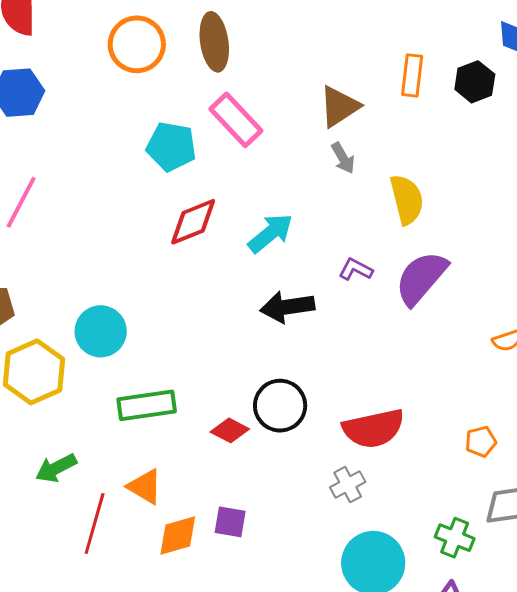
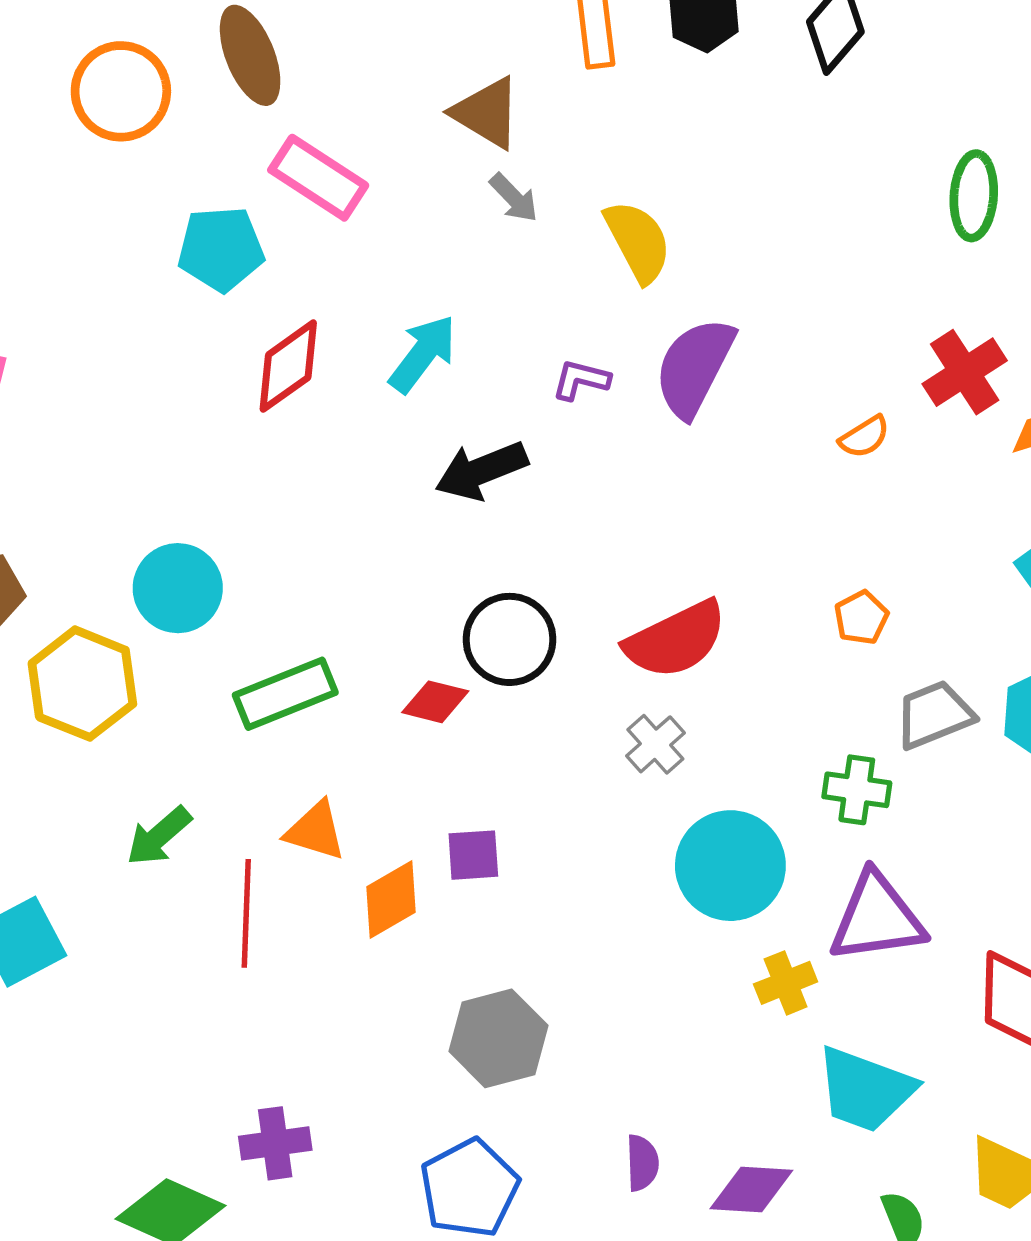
brown triangle: (339, 107) -> (487, 113), turned -42

